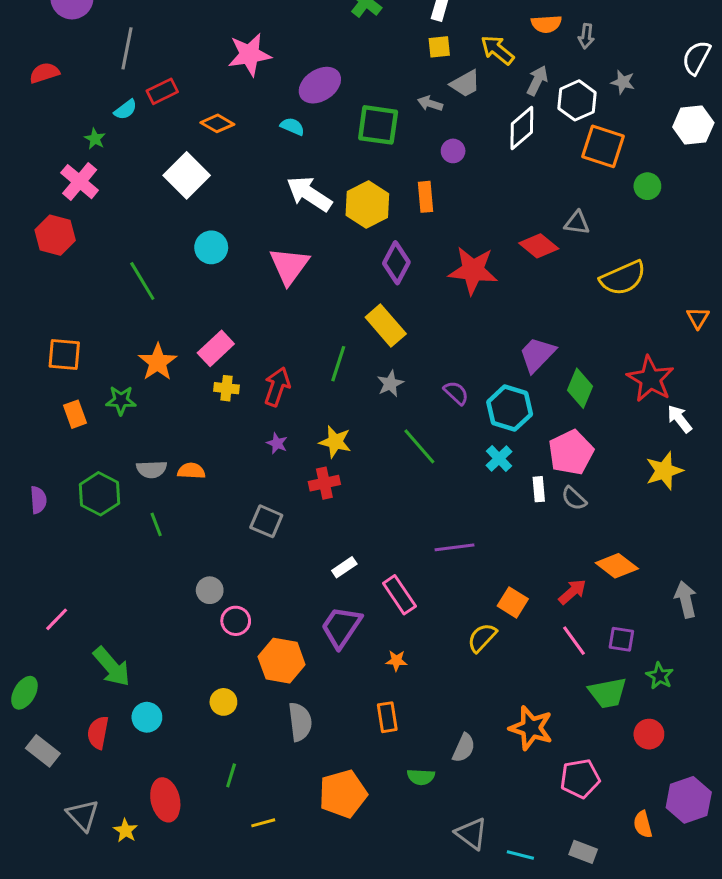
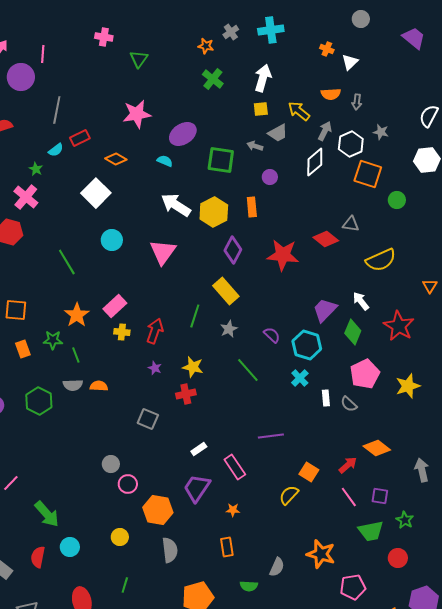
white arrow: (680, 419) -> (361, 301), moved
pink pentagon: (571, 452) -> (365, 374), moved
green line: (156, 524) -> (76, 355), moved

